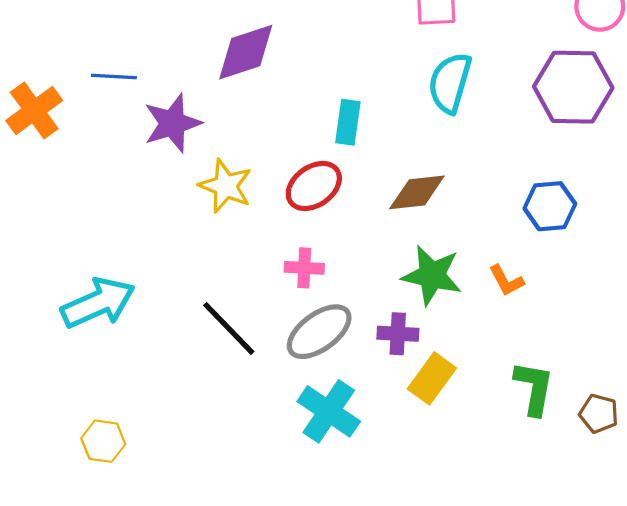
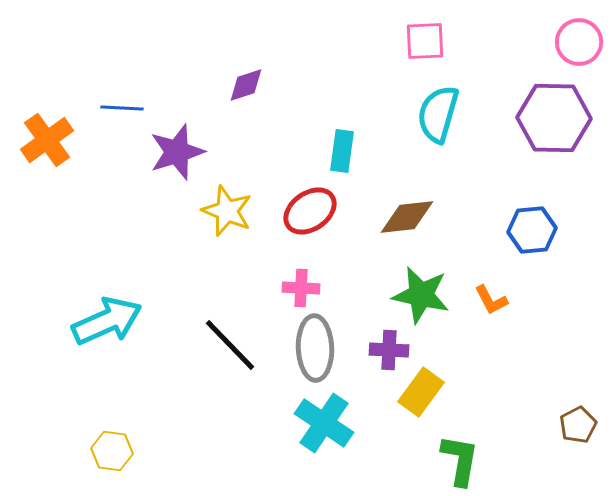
purple diamond: (246, 52) -> (246, 85), size x0.6
gray ellipse: (319, 332) -> (315, 348), turned -56
green L-shape: (534, 388) -> (460, 460), moved
brown pentagon: (599, 414) -> (578, 425), turned 30

